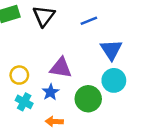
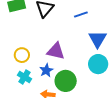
green circle: (88, 99) -> (66, 81), moved

